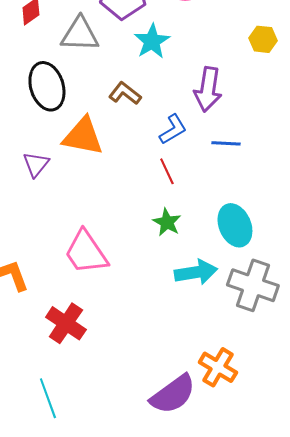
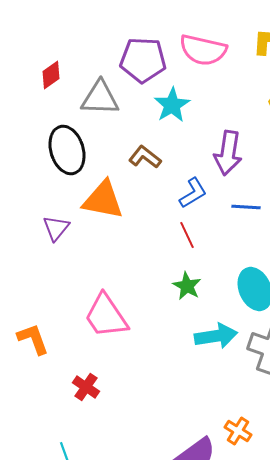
red cross: (66, 323) -> (86, 387), size x0.7
orange cross: (218, 367) -> (238, 431), size x0.7

